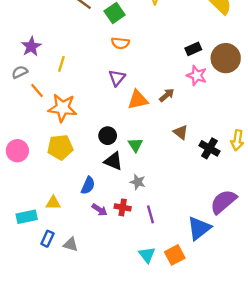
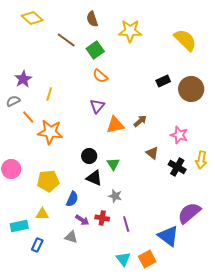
orange semicircle: (120, 43) -> (100, 76), turned 35
pink star: (197, 75) -> (179, 135), moved
yellow pentagon: (60, 147) -> (48, 181), moved
blue triangle: (199, 228) -> (168, 236), turned -45
gray triangle: (71, 244) -> (71, 237), moved

